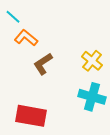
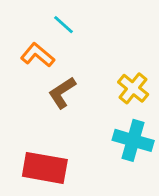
cyan line: (13, 17) -> (64, 25), moved

